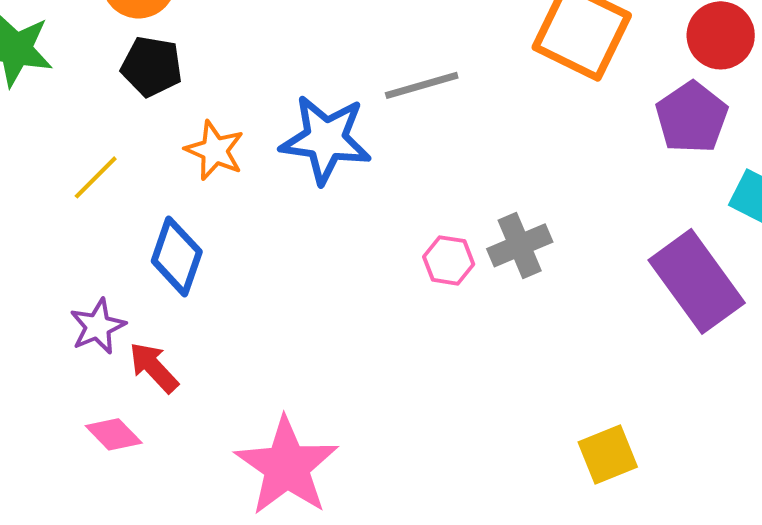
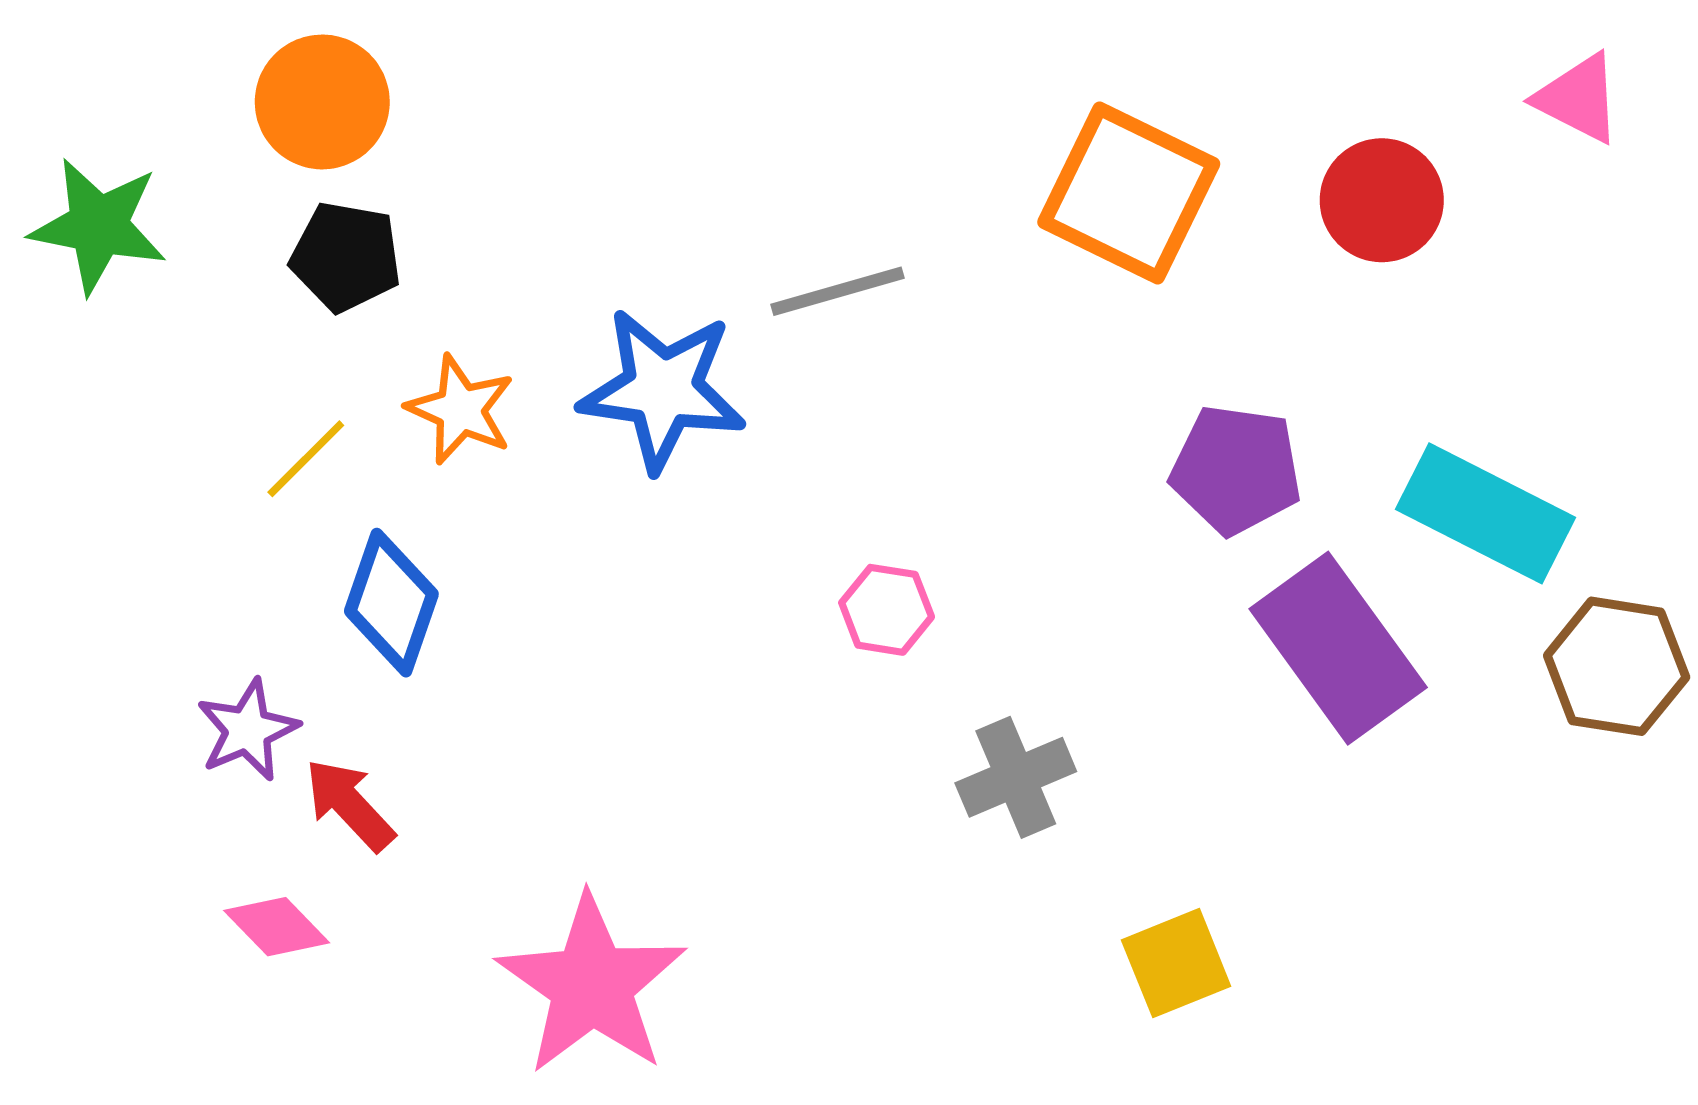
purple pentagon: (692, 117) -> (1236, 470), moved, turned -30
yellow line: (96, 177) -> (306, 459), moved
gray cross: (520, 245) -> (1016, 777), moved

